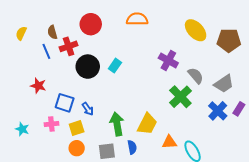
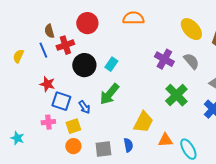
yellow semicircle: (21, 33) -> (18, 56), moved
gray semicircle: (196, 76) -> (191, 61), moved
red star: (38, 86) -> (47, 84), moved
green arrow: (117, 124) -> (109, 94), moved, turned -130
cyan star: (22, 129) -> (17, 138), moved

